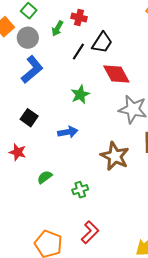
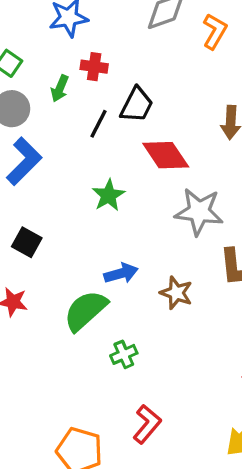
blue arrow: (68, 132) -> (121, 273), moved
brown star: (115, 156) -> (176, 293), size x0.7
green semicircle: (45, 177) -> (85, 311), moved, size x1.8

